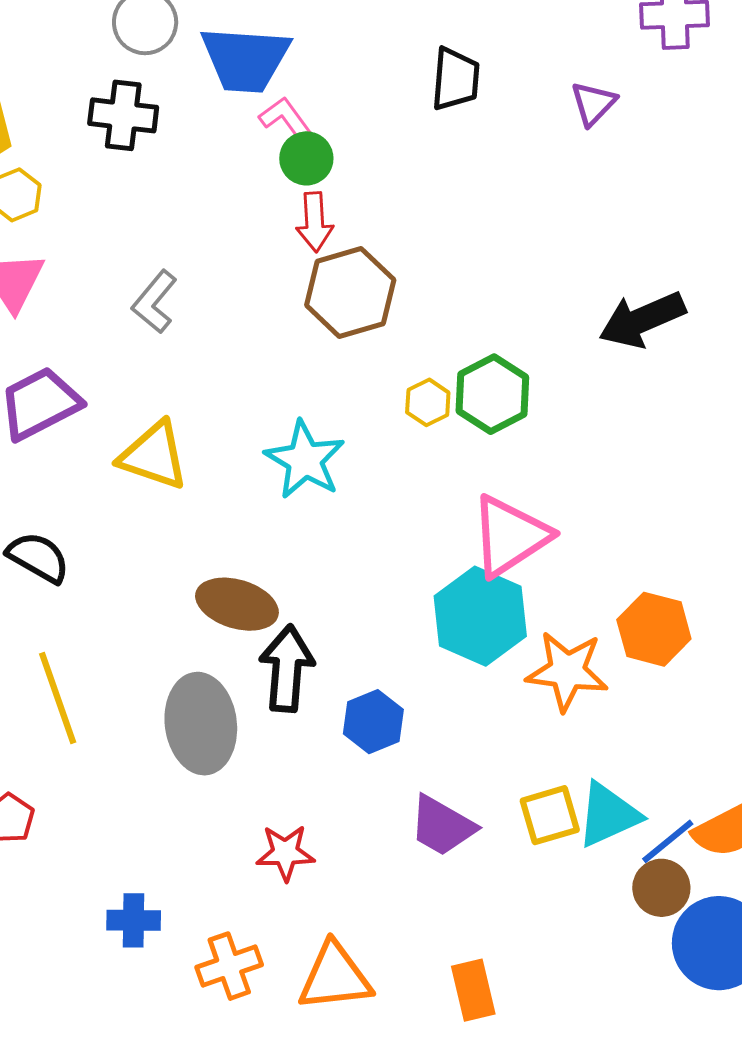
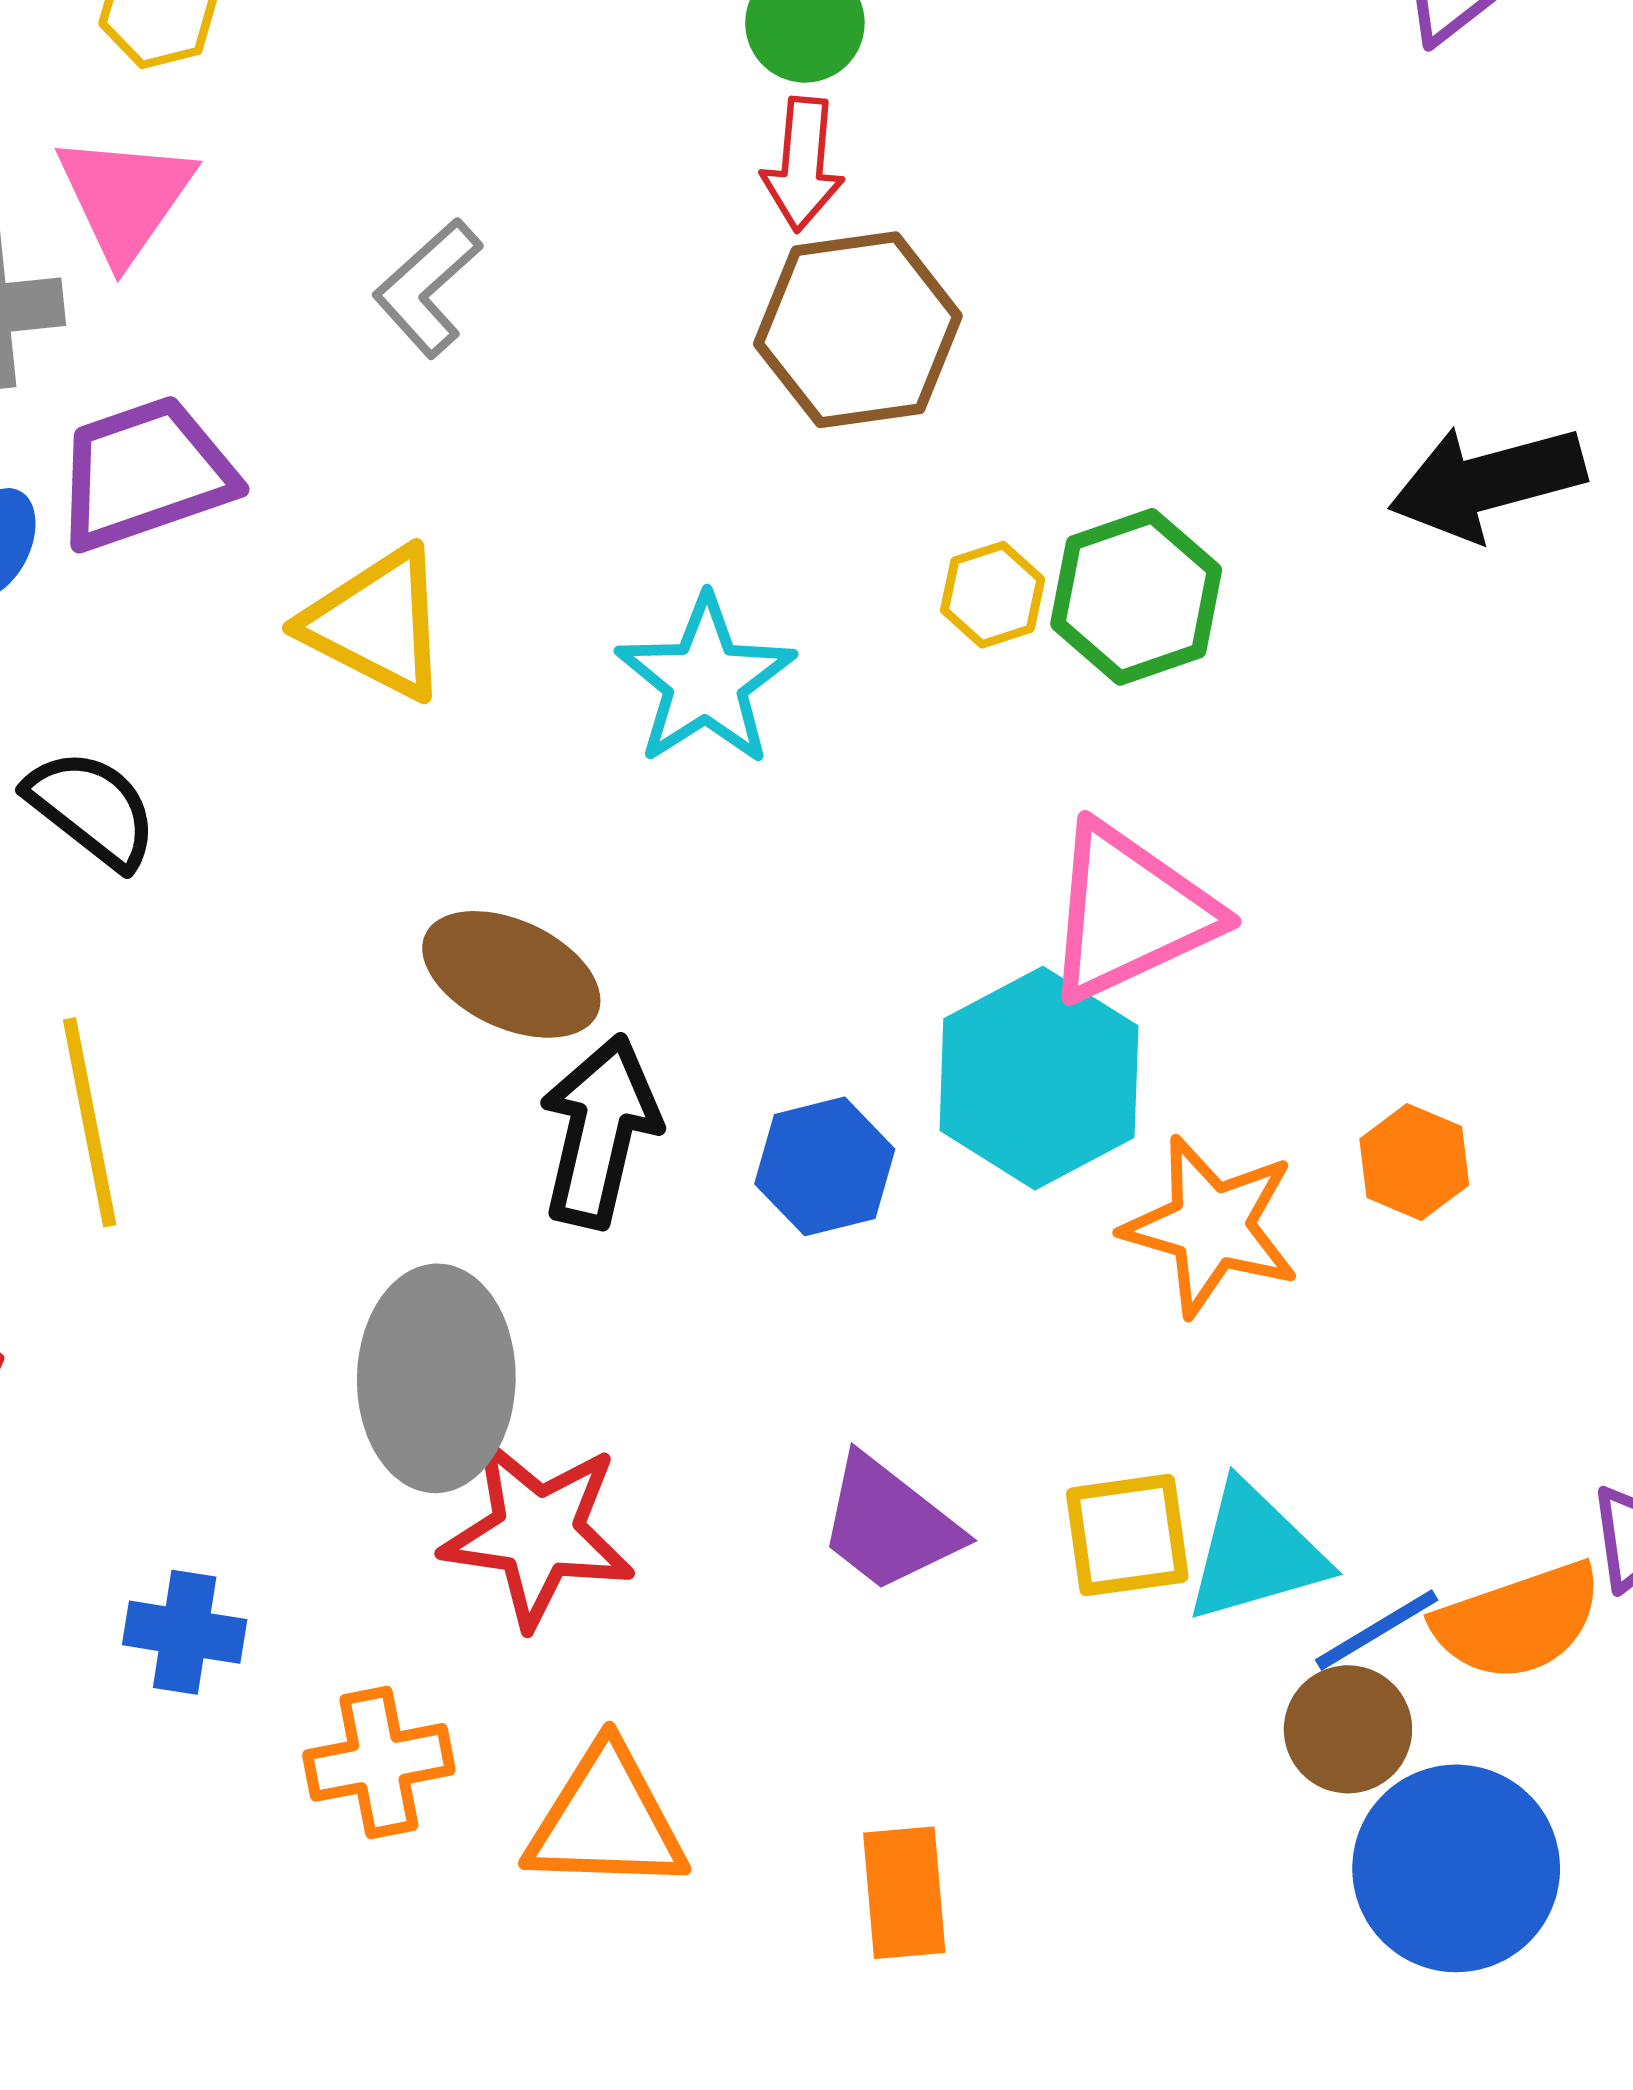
orange hexagon: (654, 629) -> (1414, 1162), size x0.7
blue hexagon: (373, 722) -> (825, 1166), moved
gray ellipse: (201, 724) -> (436, 1378), moved
red star: (285, 853) -> (538, 1533), size x1.5

